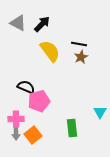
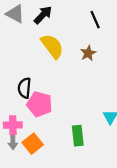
black line: (79, 44) -> (95, 20), moved, turned 56
black semicircle: (26, 87) -> (24, 88), turned -108
pink pentagon: (39, 101) -> (40, 104), turned 30

